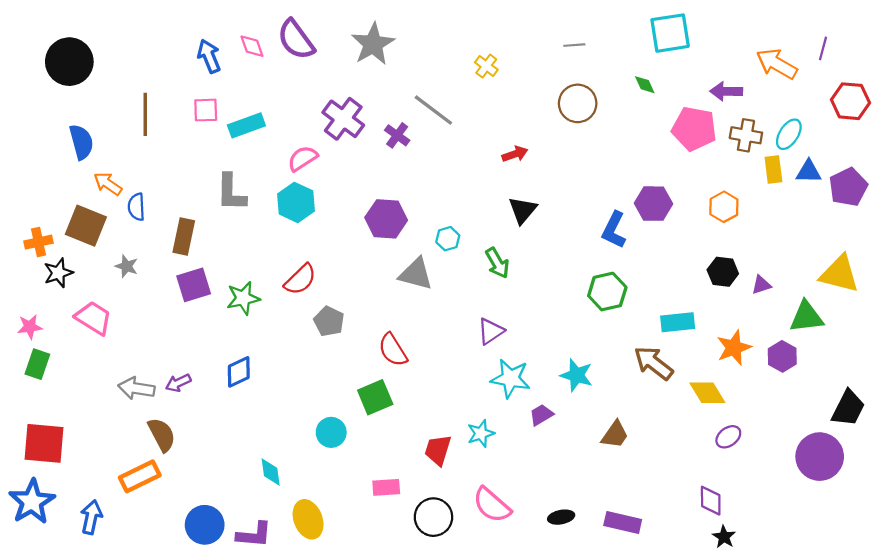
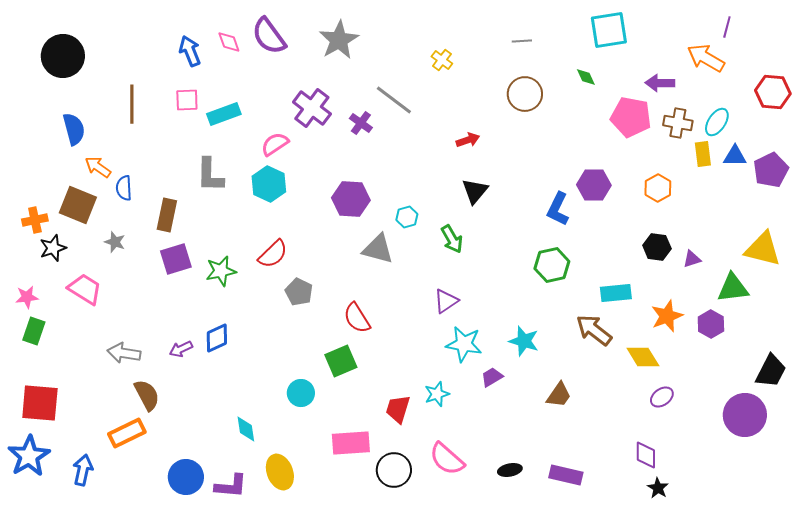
purple line: (823, 48) -> (727, 27), moved
purple arrow: (178, 383) -> (181, 349), moved
pink rectangle: (386, 487) -> (351, 443), size x1.5

